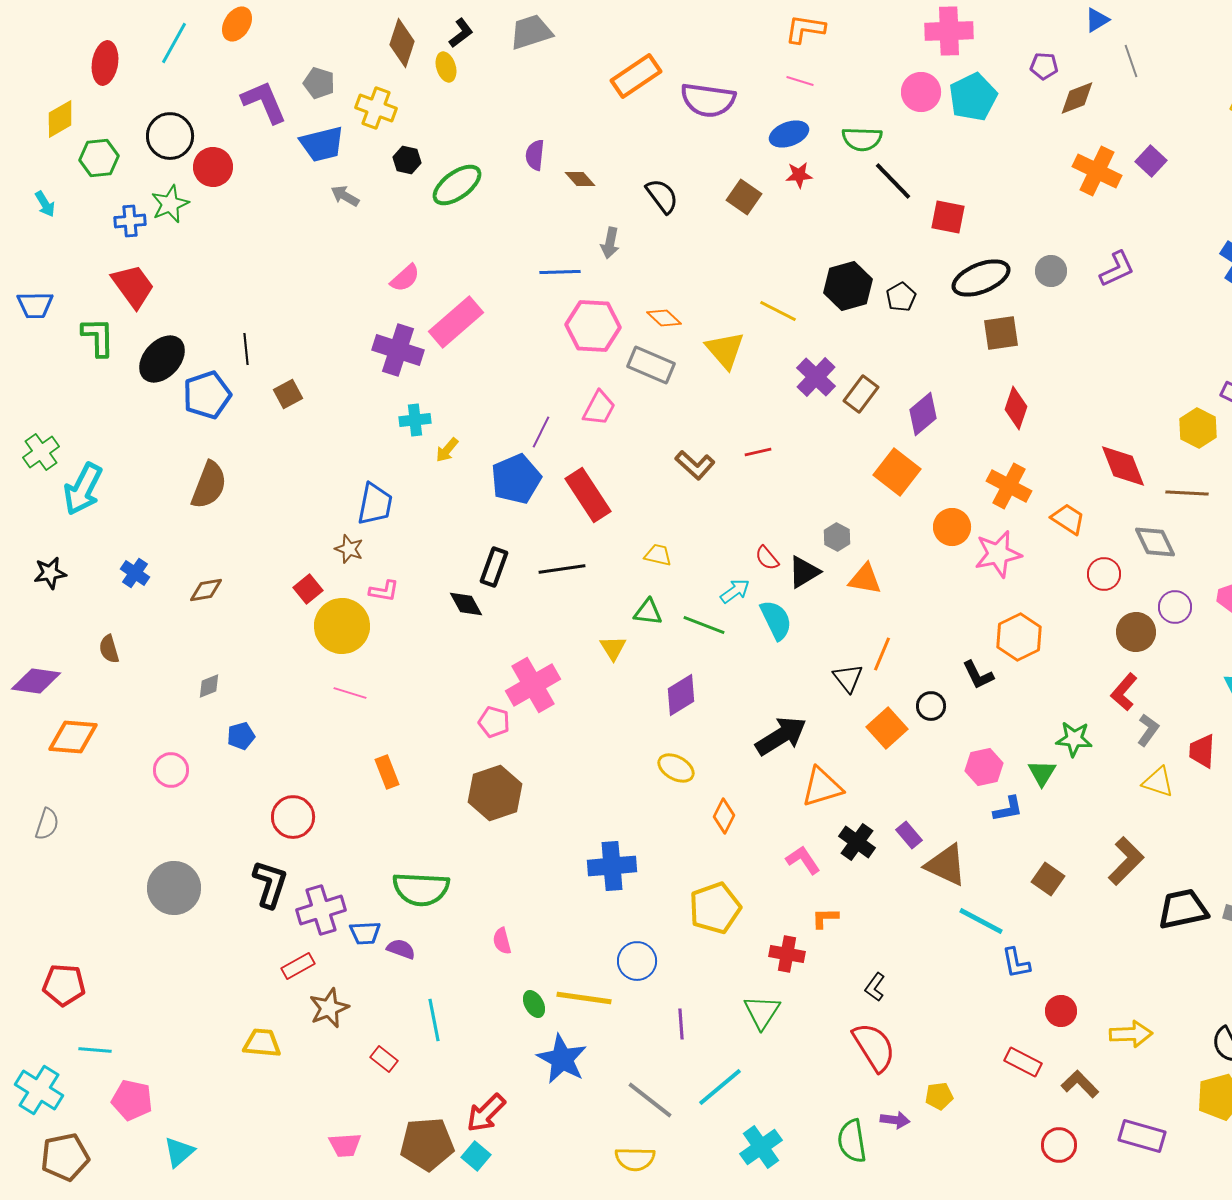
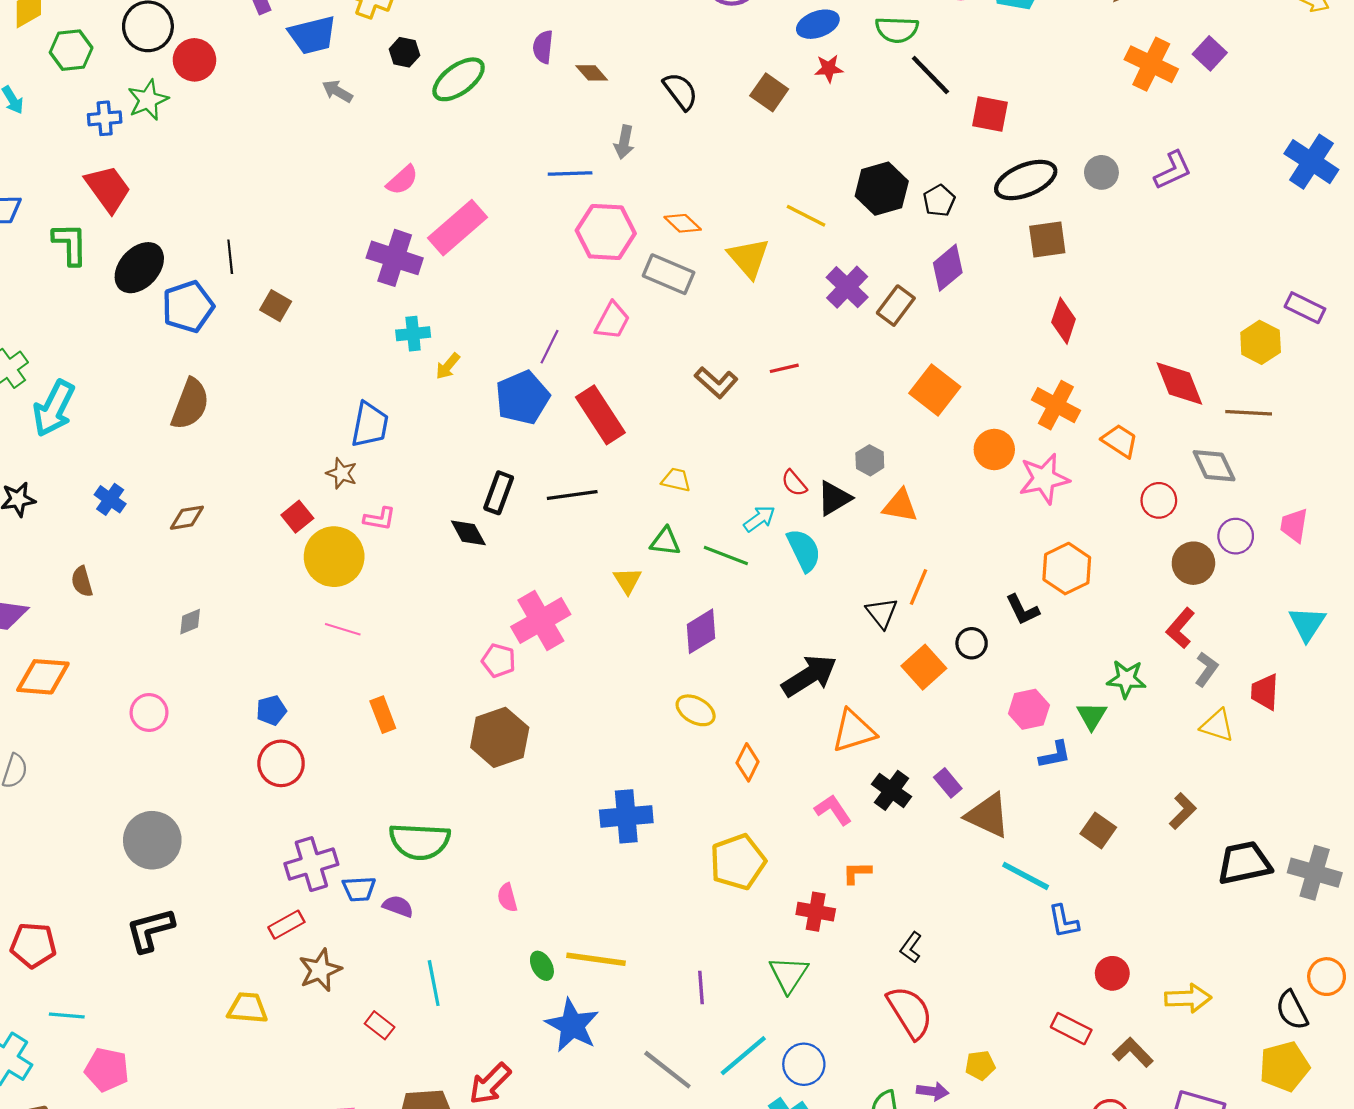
brown square: (288, 394) -> (276, 306), turned -32
purple diamond: (923, 414) -> (948, 268), moved
blue pentagon: (241, 736) -> (271, 710), moved
brown L-shape: (1126, 861) -> (1183, 811), size x0.7
black L-shape: (270, 884) -> (150, 930), moved, turned -123
blue circle: (637, 961) -> (804, 1064), moved

